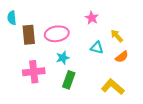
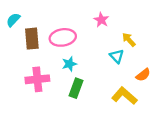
cyan semicircle: (12, 18) -> (13, 20), turned 48
cyan triangle: (97, 48) -> (117, 56), moved, turned 32
orange semicircle: (122, 57) -> (143, 75), moved

